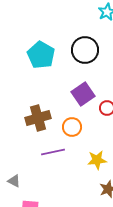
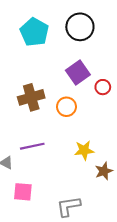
purple line: (53, 152) -> (32, 146), moved
yellow star: (97, 160) -> (84, 150), moved

